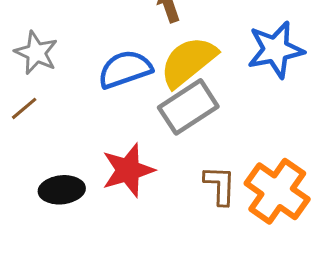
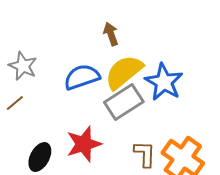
blue star: (276, 50) -> (164, 82), moved, turned -30
black ellipse: (62, 190) -> (40, 157), turned -56

